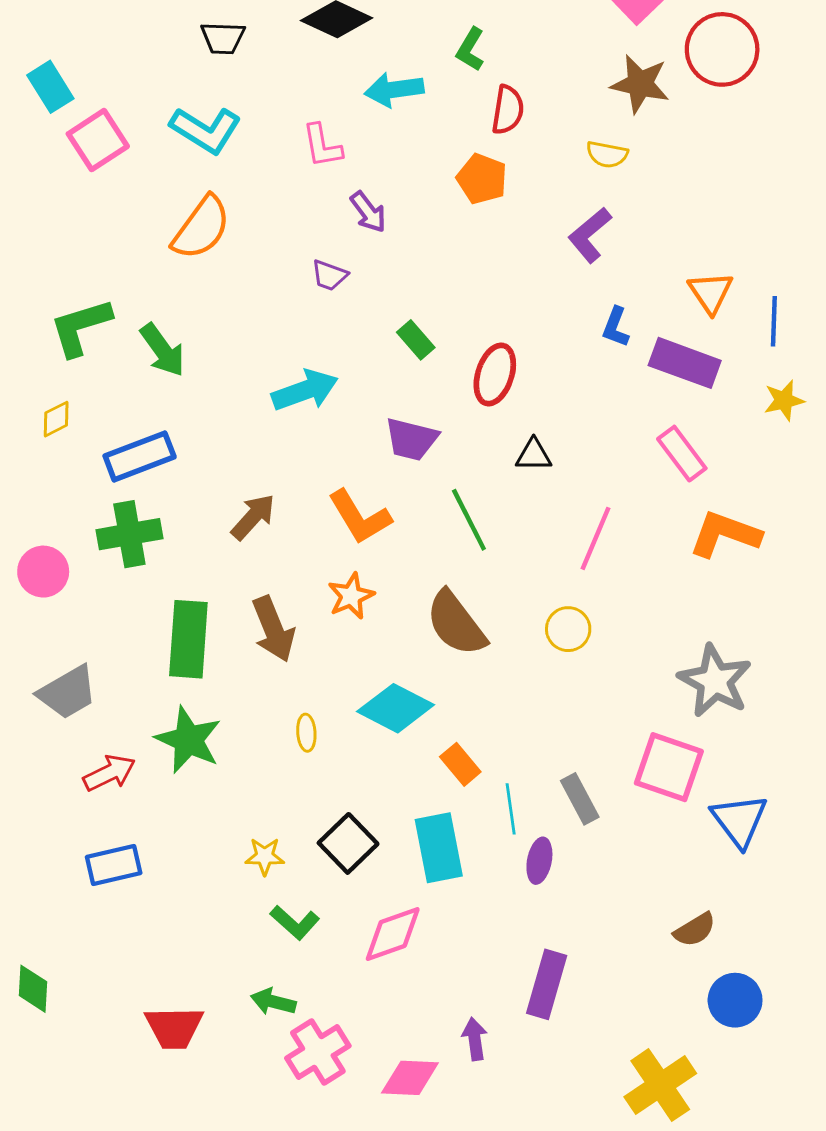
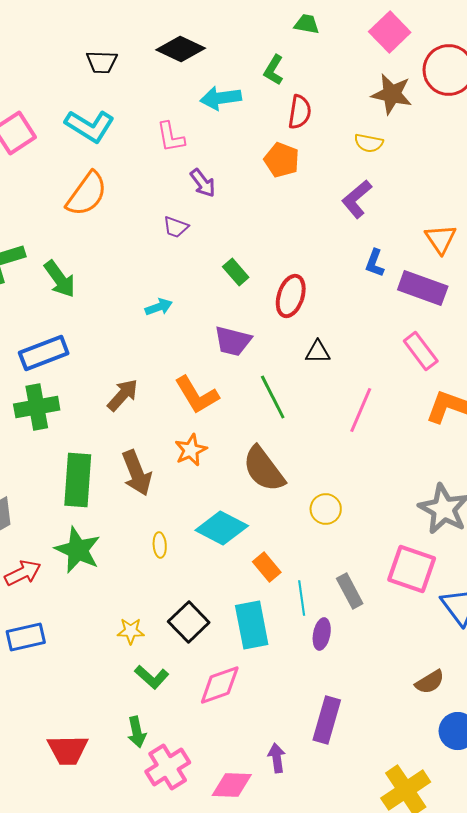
cyan arrow: (305, 390) -> (159, 307), size x0.6
yellow circle: (568, 629) -> (326, 509), moved
green arrow: (273, 1002) -> (137, 732), turned -116

